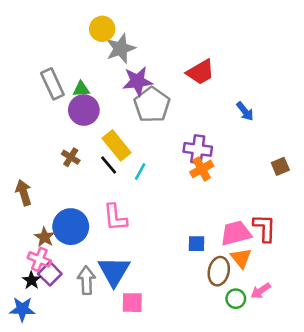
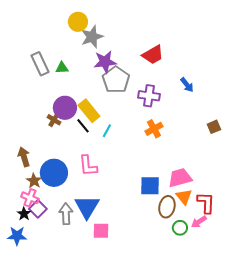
purple circle: (84, 110) -> (65, 108), moved
purple cross: (198, 149) -> (149, 96), moved
brown arrow: (24, 193) -> (24, 157), moved
red L-shape: (265, 228) -> (206, 203), moved
blue square: (196, 244) -> (150, 186), size x1.5

